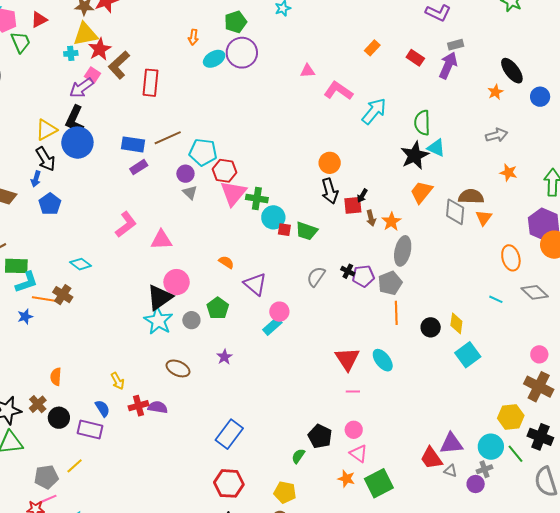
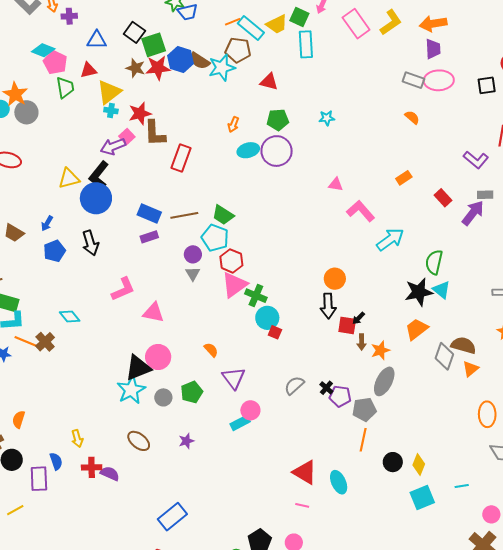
yellow triangle: (85, 34) -> (109, 92), moved, turned -40
brown L-shape: (119, 65) -> (155, 133), turned -64
black arrow: (45, 159) -> (90, 243), moved
green trapezoid: (307, 231) -> (223, 215), moved
cyan line: (496, 299) -> (462, 486), moved, turned -48
red triangle: (347, 359) -> (305, 472), turned -40
purple rectangle: (90, 429) -> (39, 479), turned 60

